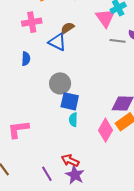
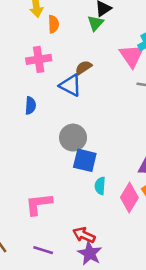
cyan semicircle: (73, 120) -> (100, 186), moved
pink L-shape: (18, 129) -> (39, 204), moved
purple line: (47, 174) -> (43, 250), moved, turned -42

